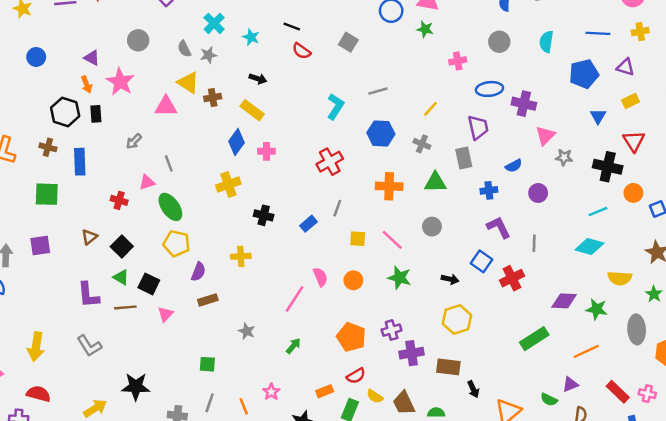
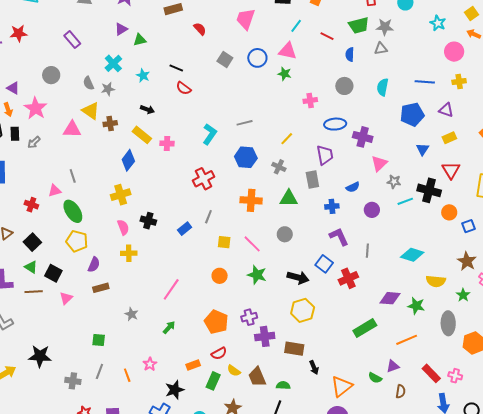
gray square: (348, 42) -> (225, 60), moved
gray arrow: (134, 141) -> (34, 142), moved
pink cross: (266, 151) -> (167, 143), moved
cyan line: (598, 212) -> (405, 201), moved
pink semicircle: (320, 277) -> (123, 227), moved
black arrow: (450, 279) -> (298, 277), size x1.5

